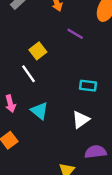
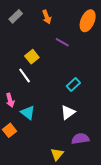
cyan rectangle: (88, 86) -> (73, 84), turned -48
cyan triangle: (39, 111) -> (28, 113), moved

